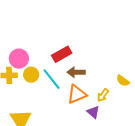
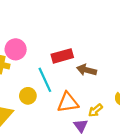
brown arrow: (76, 72) -> (87, 70), moved
yellow circle: (31, 75) -> (28, 96), moved

